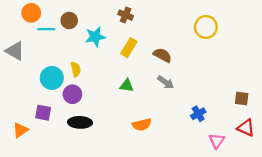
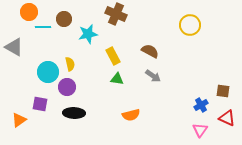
brown cross: (126, 15) -> (116, 14), size x1.5
yellow rectangle: (129, 48) -> (113, 56), moved, turned -60
blue cross: (198, 114) -> (201, 105), moved

